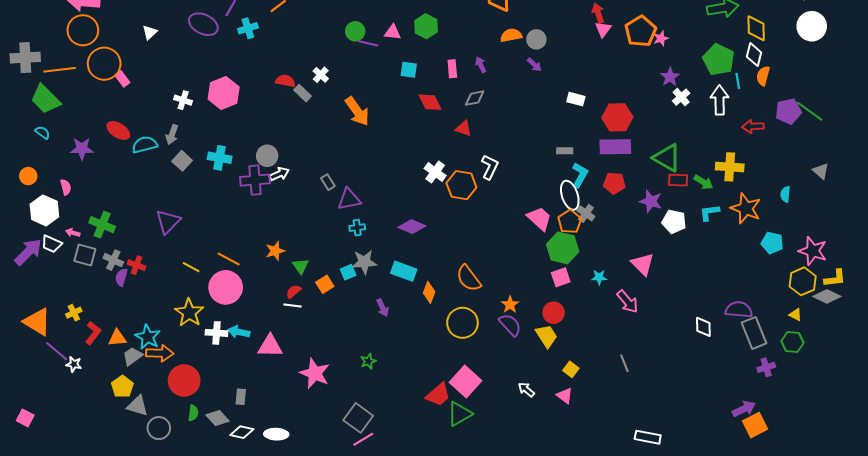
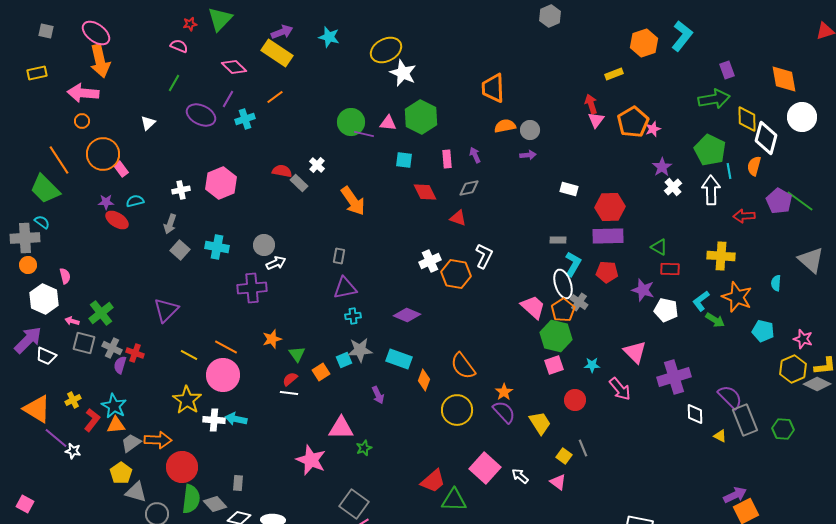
green hexagon: (426, 26) -> (421, 117), size x1.4
orange circle: (83, 30) -> (82, 121), size x0.5
green circle: (355, 31) -> (351, 122), size x1.4
white diamond: (754, 55) -> (766, 138), moved, size x1.4
gray cross: (25, 58) -> (25, 238), moved
purple arrow: (534, 65) -> (528, 155), turned -49
orange line: (60, 70) -> (59, 160), turned 64
white cross: (183, 100) -> (181, 190), turned -30
purple pentagon: (788, 111) -> (779, 201), turned -30
cyan semicircle: (145, 145) -> (135, 201), moved, size x0.7
purple star: (82, 149) -> (106, 202), moved, size x0.7
green triangle: (667, 158) -> (659, 247), size x0.6
gray triangle: (821, 171) -> (811, 260), size x1.6
white cross: (435, 172) -> (430, 261), turned 30
purple cross: (255, 180) -> (252, 288), moved
gray rectangle: (328, 182) -> (339, 256), moved, turned 42
green arrow: (703, 182) -> (715, 320), moved
cyan L-shape: (709, 212) -> (701, 301), turned -30
green cross: (102, 225) -> (101, 313), turned 30
white trapezoid: (52, 244) -> (46, 356), moved
pink star: (813, 251) -> (803, 339), size x0.7
purple semicircle: (739, 310) -> (730, 397), turned 40
red circle: (554, 313) -> (575, 400), moved
yellow triangle: (795, 315) -> (720, 436), moved
cyan star: (148, 337) -> (114, 406), moved
pink triangle: (270, 346) -> (341, 428), moved
gray line: (624, 363) -> (583, 448), moved
purple cross: (766, 367) -> (674, 377), moved, size x1.8
pink square: (466, 382) -> (485, 468), moved
green semicircle: (193, 413) -> (191, 499), size x1.8
green triangle: (459, 414) -> (454, 500), turned 32

